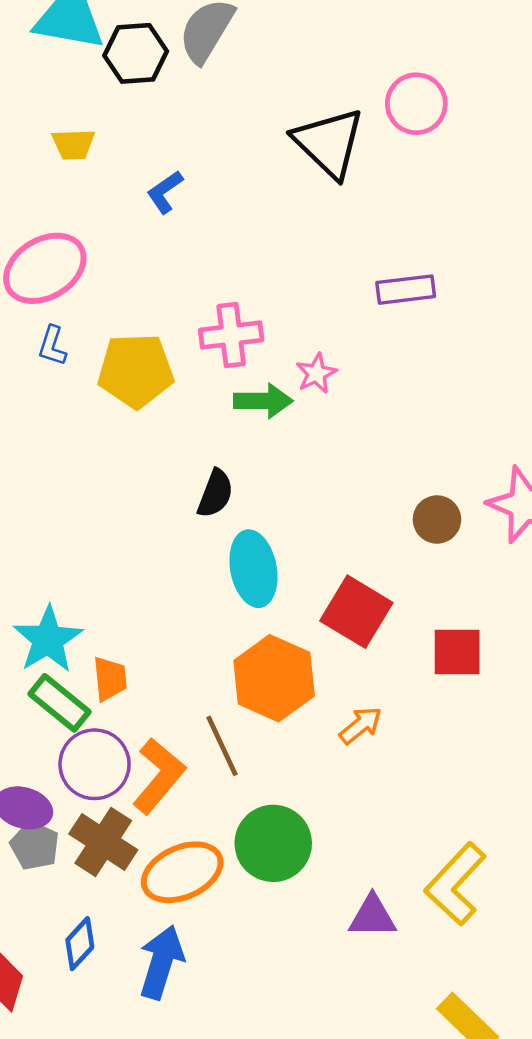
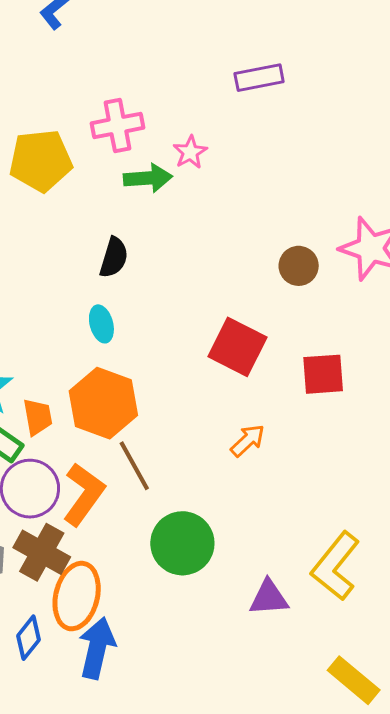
cyan ellipse: (253, 569) -> (101, 324), moved, size x0.6
orange hexagon: (274, 678) -> (103, 403), moved
orange ellipse: (182, 872) -> (77, 596), moved, turned -48

